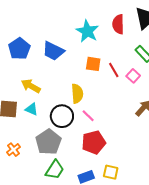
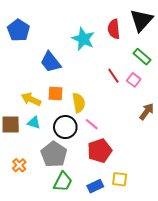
blue pentagon: (19, 49) -> (18, 30), moved
blue trapezoid: (53, 51) -> (51, 62), turned 30
orange square: (93, 64) -> (55, 93), moved

